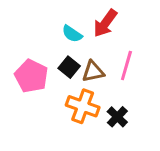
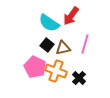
cyan semicircle: (72, 34) -> (49, 23), size x1.5
pink pentagon: (31, 76) -> (35, 67), moved

